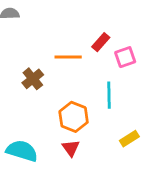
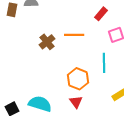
red rectangle: (101, 42) -> (101, 14), moved
brown cross: (33, 79) -> (47, 42), moved

